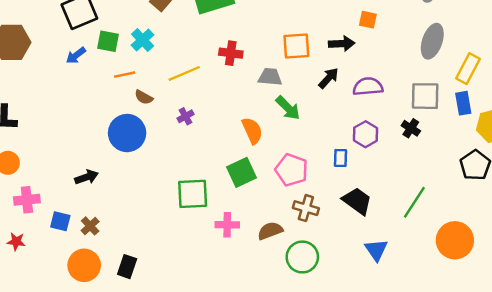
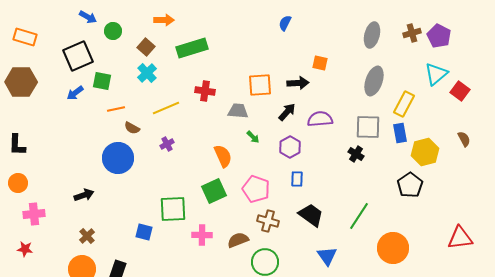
cyan cross: (143, 40) -> (147, 73), moved
green arrow: (288, 108) -> (253, 137), size x0.6
purple hexagon: (365, 134) -> (290, 147), moved
blue square: (60, 221) -> (144, 232), moved

